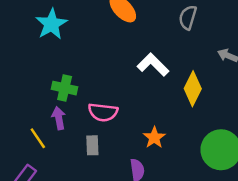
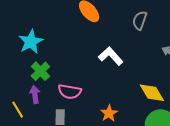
cyan star: (51, 24) -> (31, 42), moved
green cross: (65, 88) -> (40, 71), turned 30
yellow diamond: (193, 89) -> (152, 93), moved, turned -60

